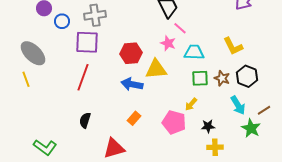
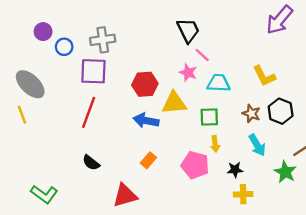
green square: (200, 78) -> (209, 117), moved
yellow arrow: (191, 104) -> (215, 144), turned -48
cyan arrow: (238, 105) -> (257, 145), moved
black semicircle: (85, 120) -> (91, 163), turned -70

